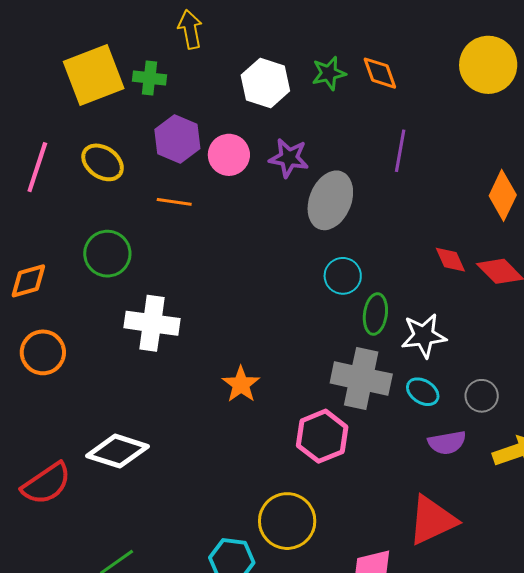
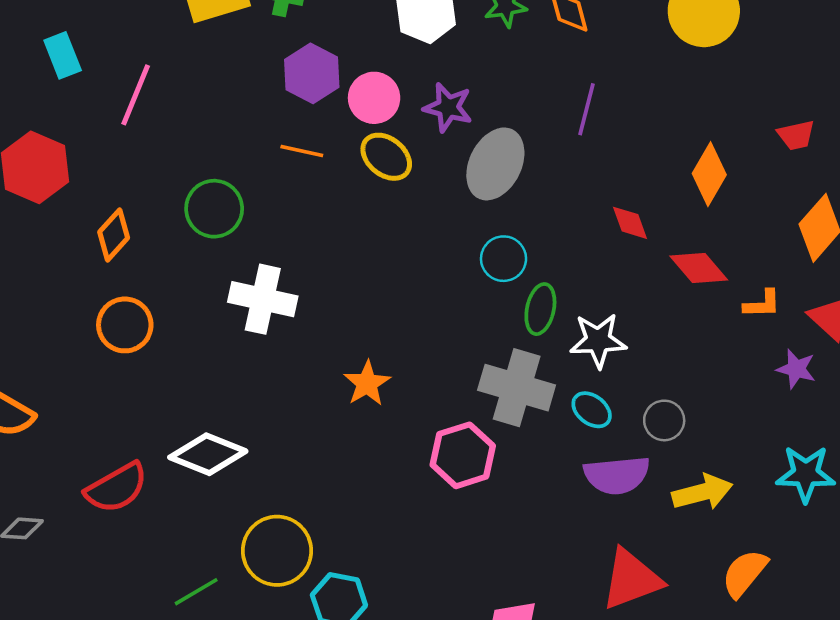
yellow ellipse: (103, 162) -> (386, 157), moved
red diamond: (450, 260) -> (630, 223), moved
orange diamond: (28, 281) -> (114, 235), turned -36
purple semicircle: (447, 443) -> (617, 475), size x1.4
red triangle: (432, 520) -> (631, 579), moved
yellow circle: (287, 521) -> (277, 551), moved

